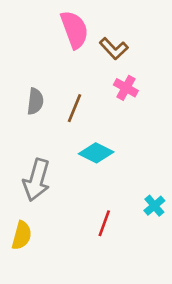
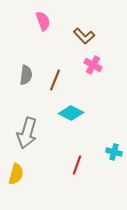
pink semicircle: (74, 30) -> (43, 21), moved, size x0.7
cyan cross: (154, 206) -> (114, 152), turned -35

